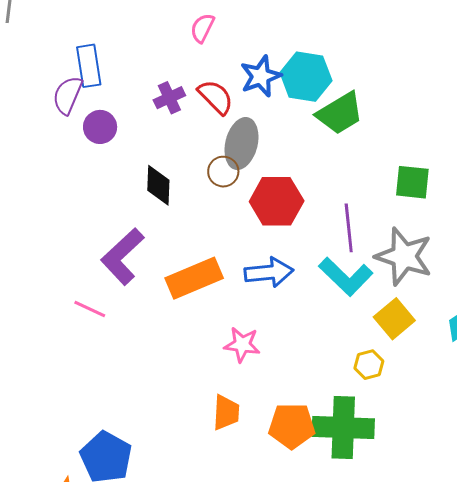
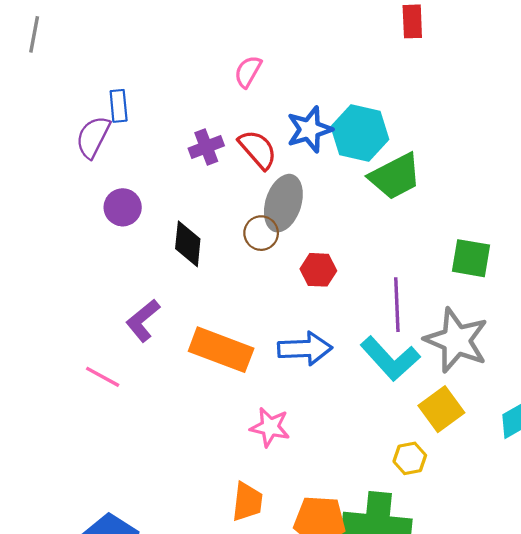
blue rectangle: (89, 66) -> (119, 106), size x0.7
purple circle: (100, 127) -> (123, 207), moved
red hexagon: (277, 201) -> (318, 270), size x0.6
purple L-shape: (122, 256) -> (143, 320), size x0.7
orange rectangle: (194, 278) -> (221, 350), turned 40

